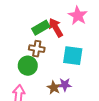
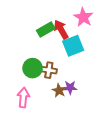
brown cross: (37, 49) -> (49, 70), moved
cyan square: (73, 56) -> (73, 46), moved, turned -30

